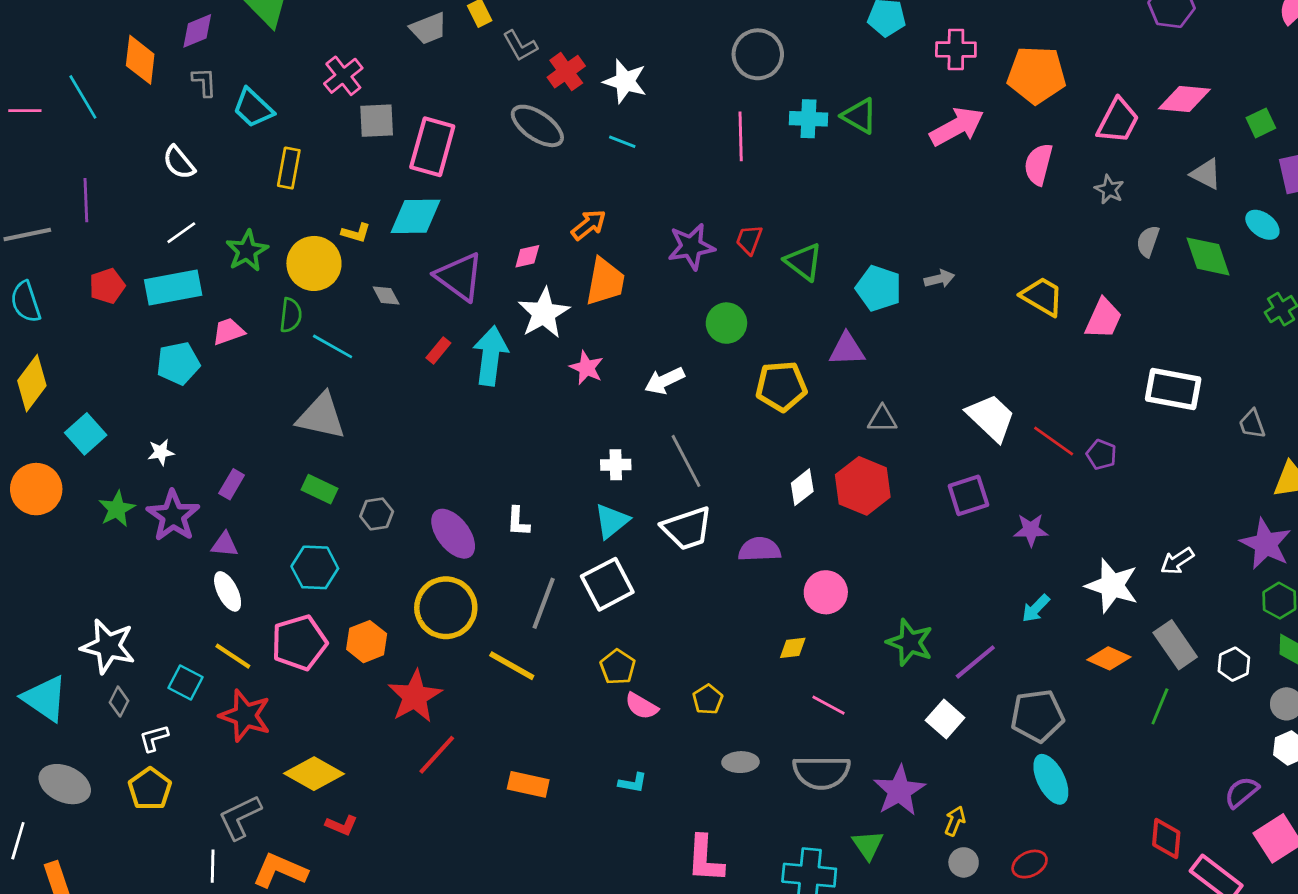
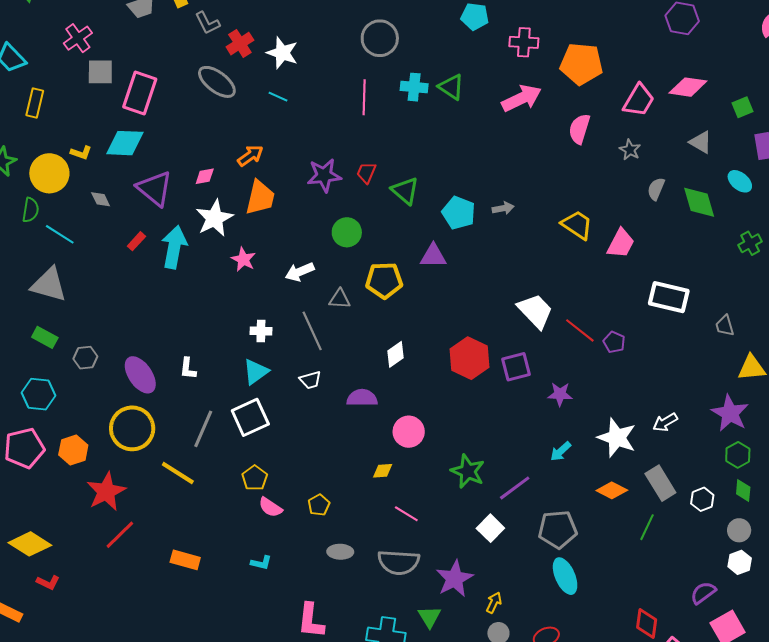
gray triangle: (882, 419) -> (340, 299), moved
red hexagon: (863, 486) -> (469, 358), moved
white trapezoid: (687, 528) -> (310, 380), size x0.6

